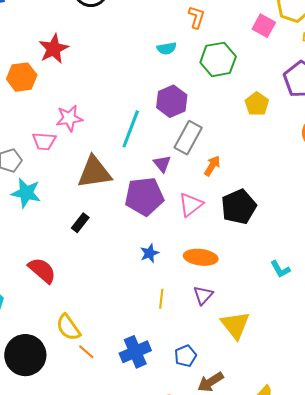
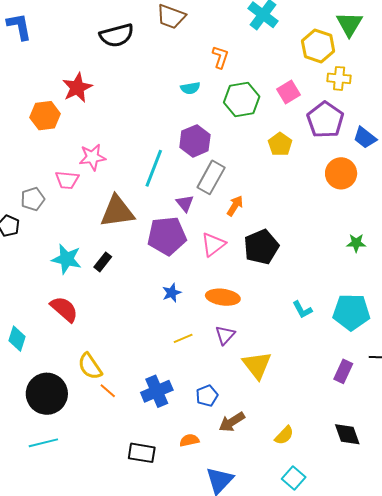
pink square: (264, 26) -> (288, 92), moved, turned 30
cyan star: (26, 193) -> (67, 259), moved
yellow line: (161, 299) -> (183, 338), turned 60

